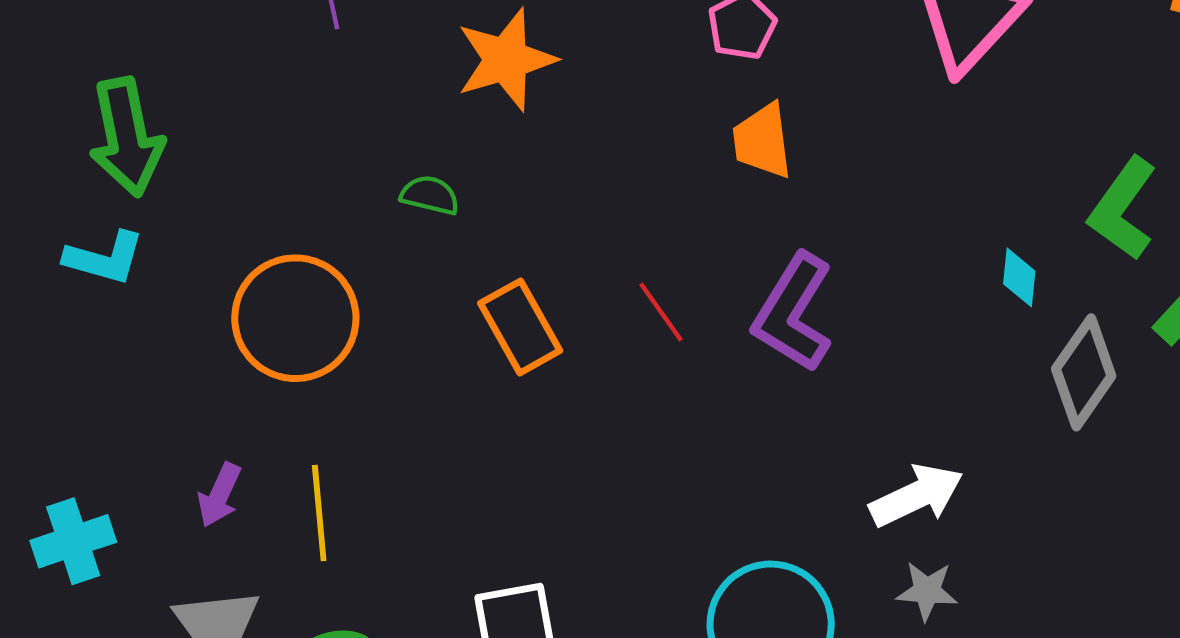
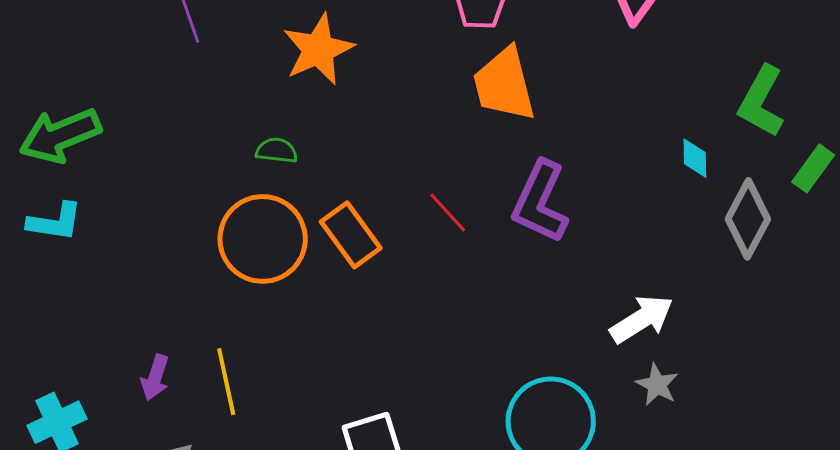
green arrow: (127, 137) -> (60, 136), turned 86
orange trapezoid: (762, 141) -> (504, 84), size x1.4
orange circle: (295, 318) -> (263, 239), moved
gray star: (927, 591) -> (657, 385), turned 30

